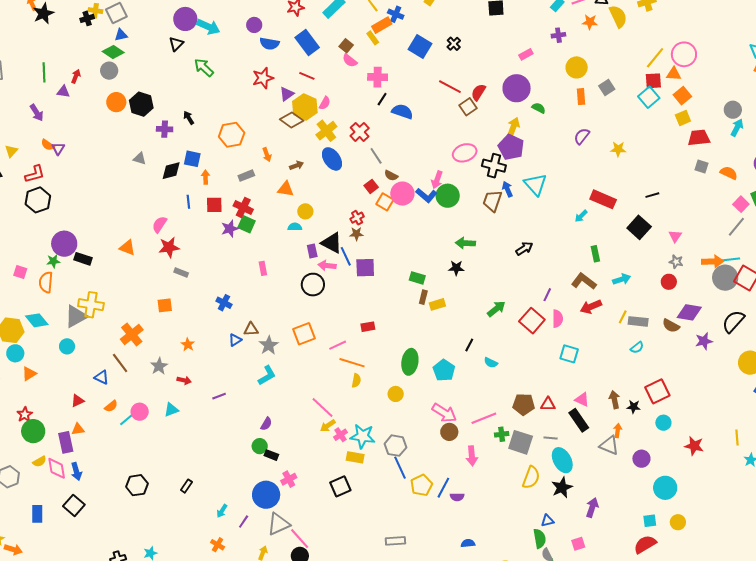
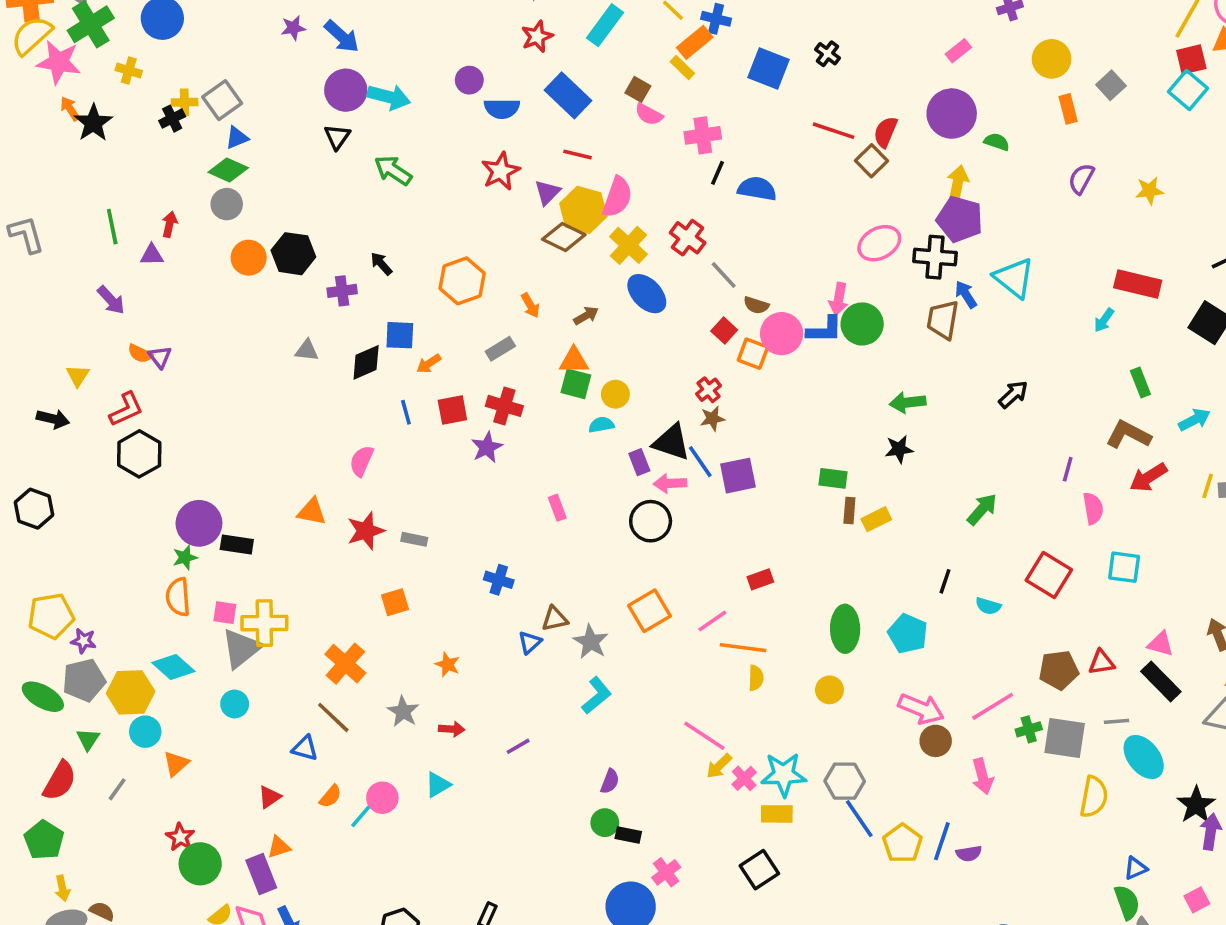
pink semicircle: (325, 103) -> (617, 197), size x1.6
orange arrow: (206, 177) -> (429, 364), turned -112
blue L-shape: (426, 195) -> (825, 330), turned -30
green square: (247, 224) -> (576, 384), moved
red star: (169, 247) -> (366, 531), moved
pink square: (20, 272) -> (225, 613), moved
red square: (532, 321) -> (1049, 575), moved
black star: (562, 487) -> (1196, 805), moved

